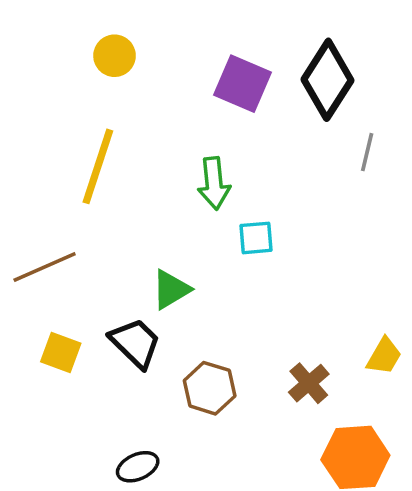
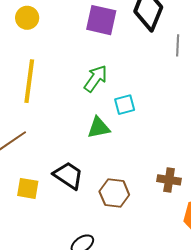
green arrow: (214, 183) -> (96, 79), turned -128
green triangle: (171, 289) -> (99, 128), moved, turned 30
brown cross: (309, 383) -> (169, 180), turned -30

